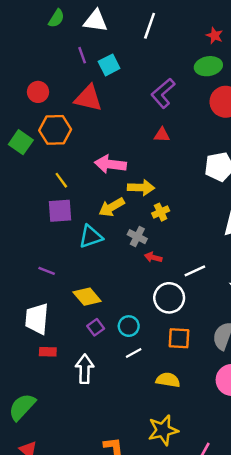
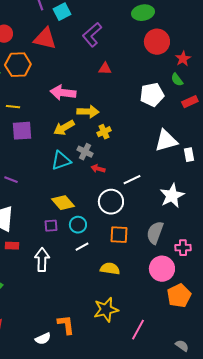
purple L-shape: (163, 93) -> (92, 35), moved
yellow line: (61, 180) -> (13, 107), moved, turned -48
cyan triangle: (91, 237) -> (61, 161), moved
yellow diamond: (87, 297) -> (63, 203), moved
purple square: (96, 327) -> (51, 226), turned 32

